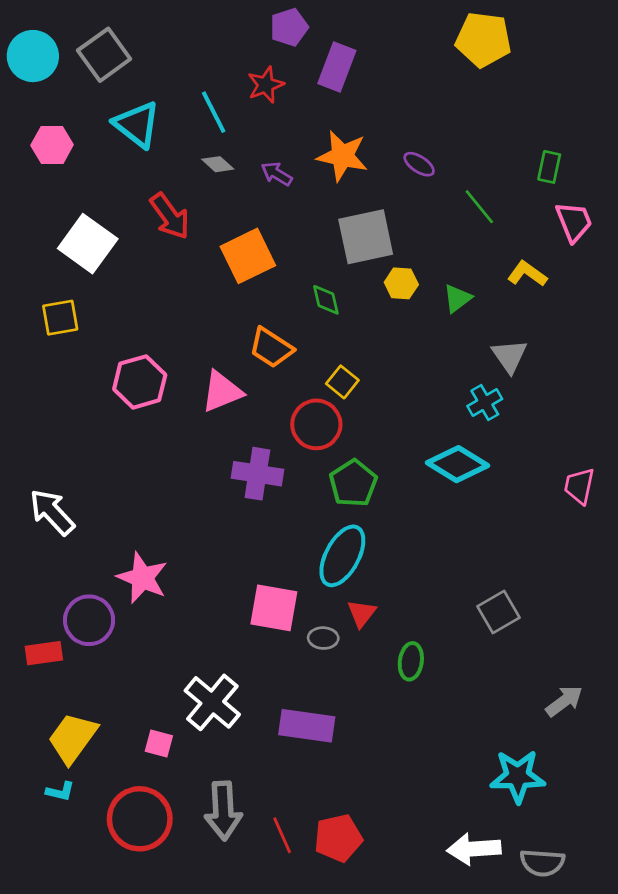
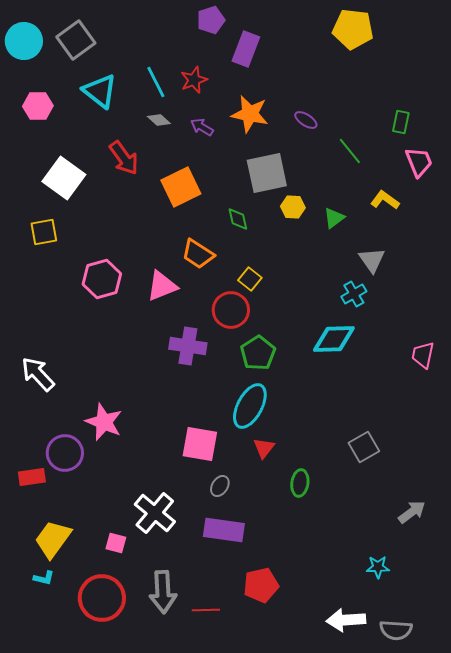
red star: (266, 85) -> (194, 80), moved
cyan diamond: (457, 464) -> (334, 339), turned -33
gray ellipse: (323, 638) -> (220, 486), moved, turned -60
cyan star: (518, 776) -> (378, 567), size x0.6
red line: (282, 835) -> (206, 610), turned -68
red pentagon: (338, 838) -> (261, 585), moved

